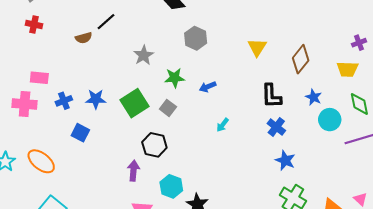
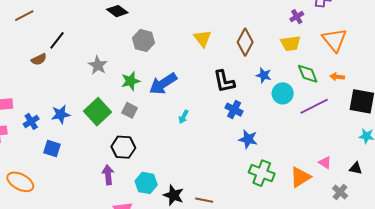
blue arrow: (208, 87) -> (163, 84), size x1.8

